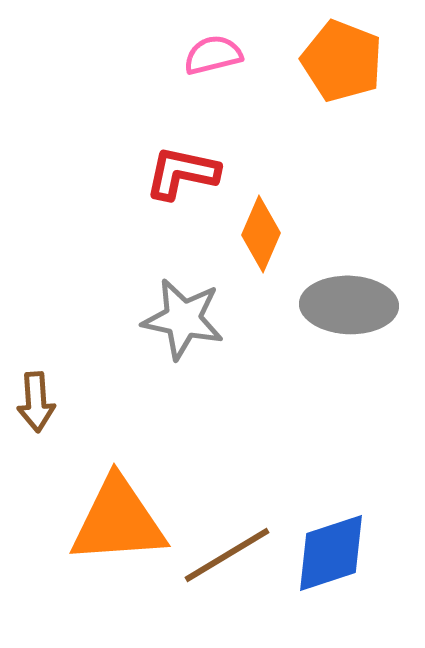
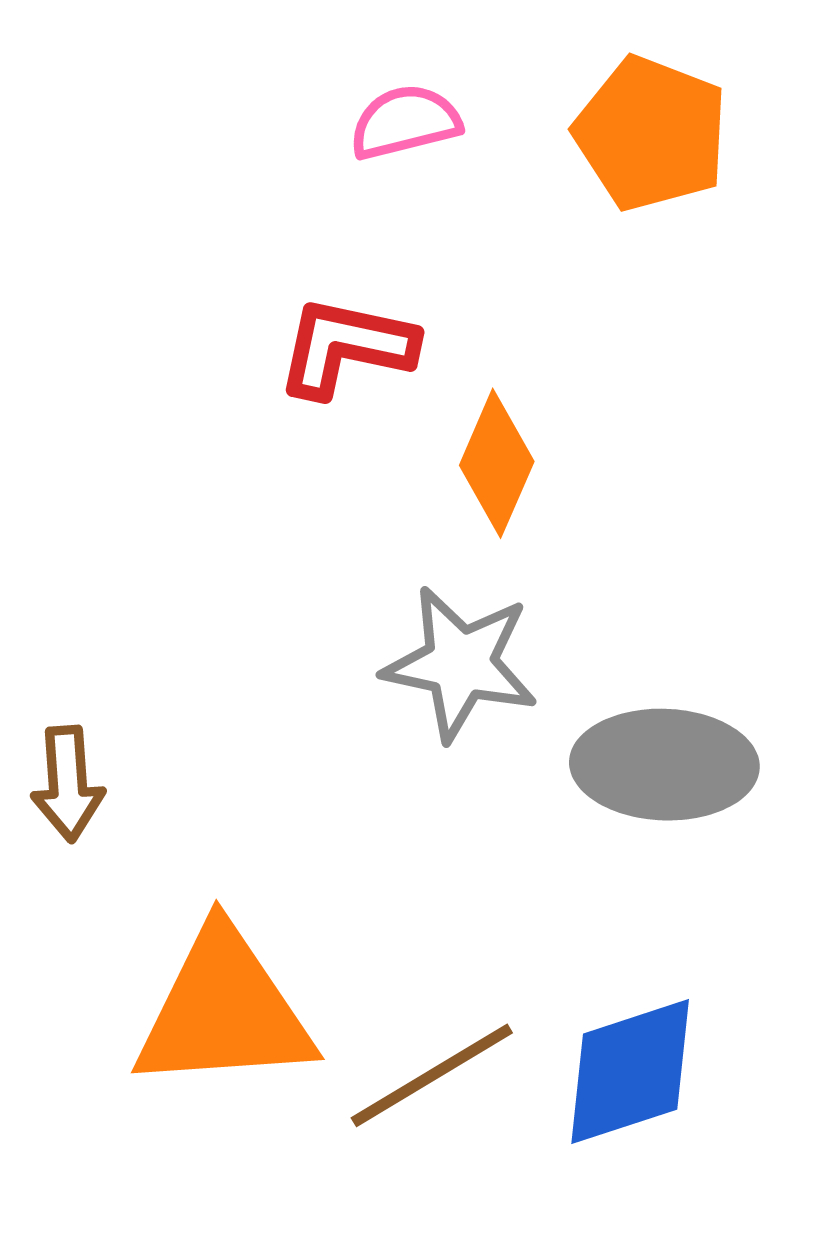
gray ellipse: (349, 305) -> (664, 765), moved
gray star: (183, 319) -> (460, 664), moved

